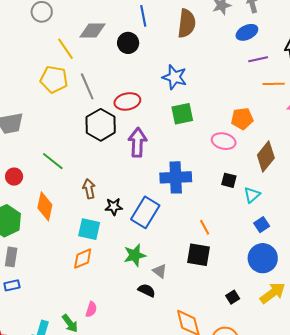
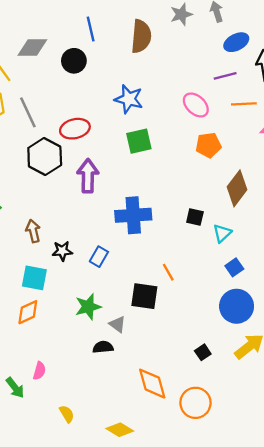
blue ellipse: (247, 32) -> (236, 42), moved
pink ellipse: (224, 141) -> (196, 105), moved, turned 30
blue rectangle: (145, 212) -> (99, 257), size x0.6
black square: (199, 255) -> (144, 296), moved
black semicircle: (147, 290) -> (103, 347), turned -30

